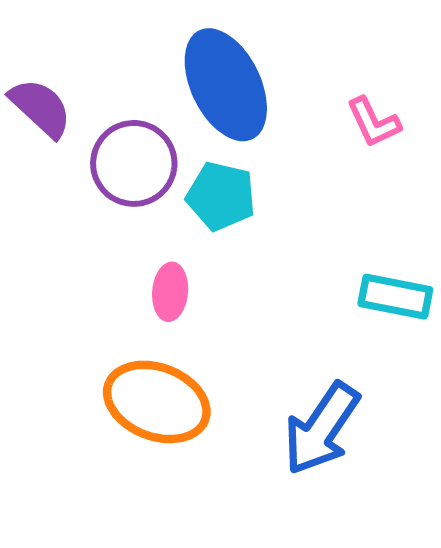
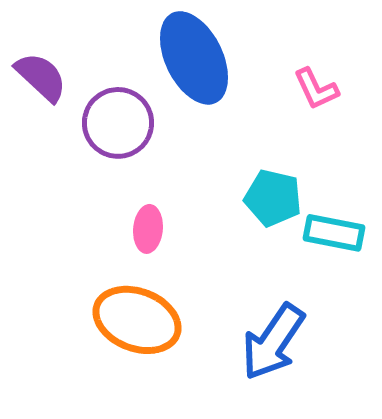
cyan pentagon: (221, 196) -> (273, 198), moved

